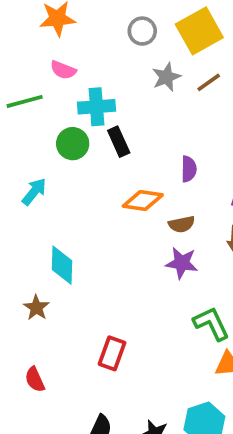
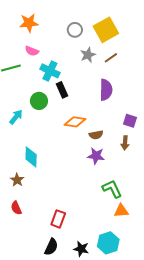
cyan cross: (96, 107) -> (50, 71), turned 30
green circle: (73, 144) -> (39, 101), moved
purple semicircle: (189, 169) -> (106, 90), moved, size x1.5
red rectangle: (112, 353) -> (58, 219), moved
red semicircle: (35, 379) -> (16, 208), moved

